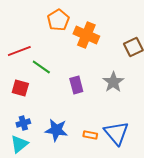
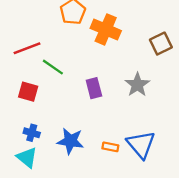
blue cross: (23, 123) -> (32, 133), turned 32
cyan triangle: (19, 144) -> (27, 157), turned -42

